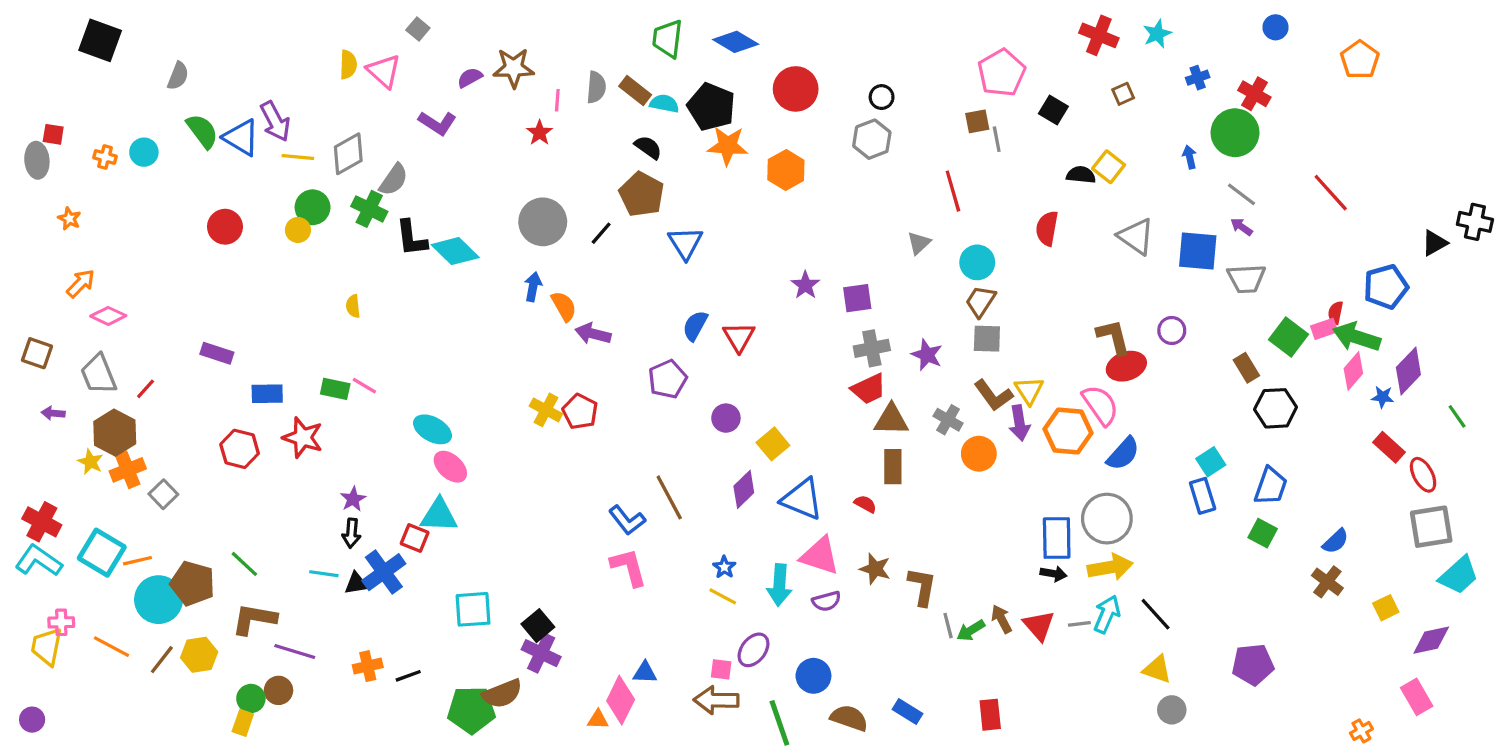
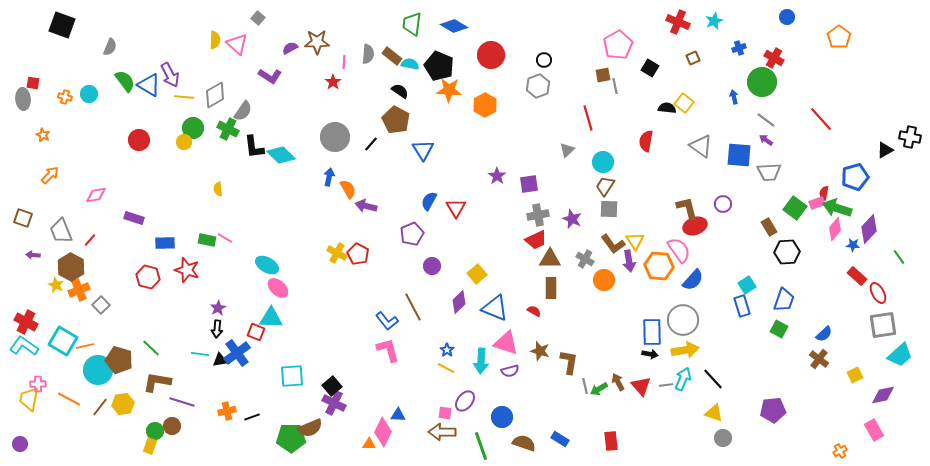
pink diamond: (108, 316) -> (96, 195), moved, turned -35
purple circle: (726, 418) -> (432, 266), moved

